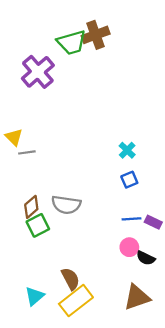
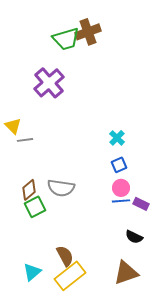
purple cross: (38, 72) -> (49, 83), moved
pink circle: (129, 247) -> (121, 188), moved

